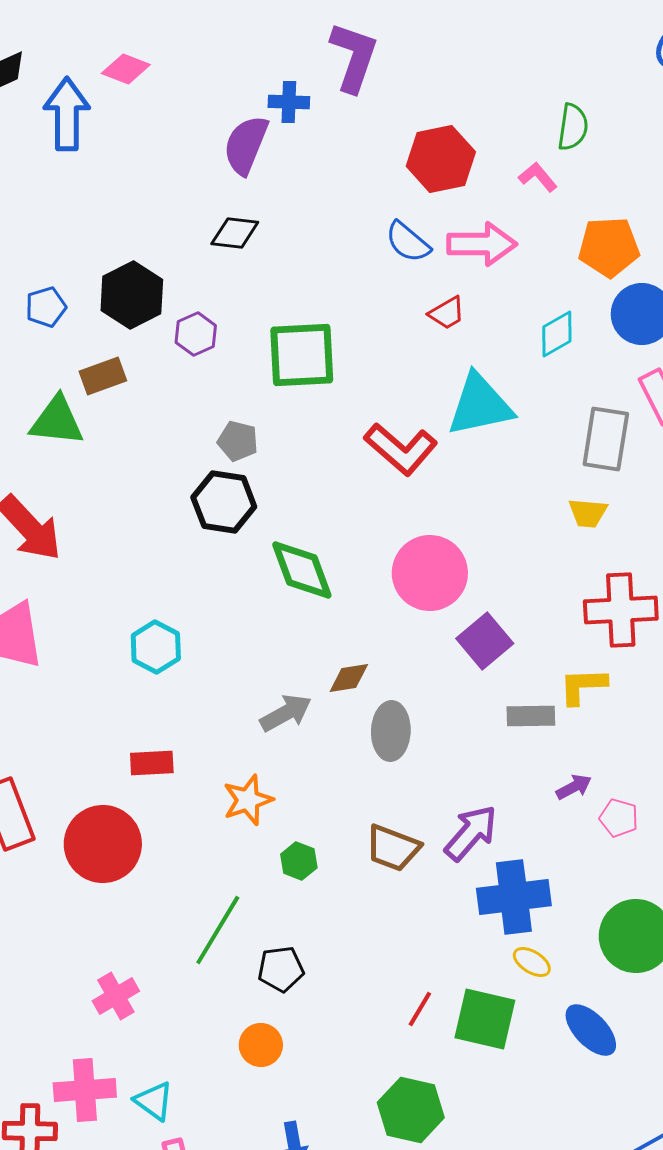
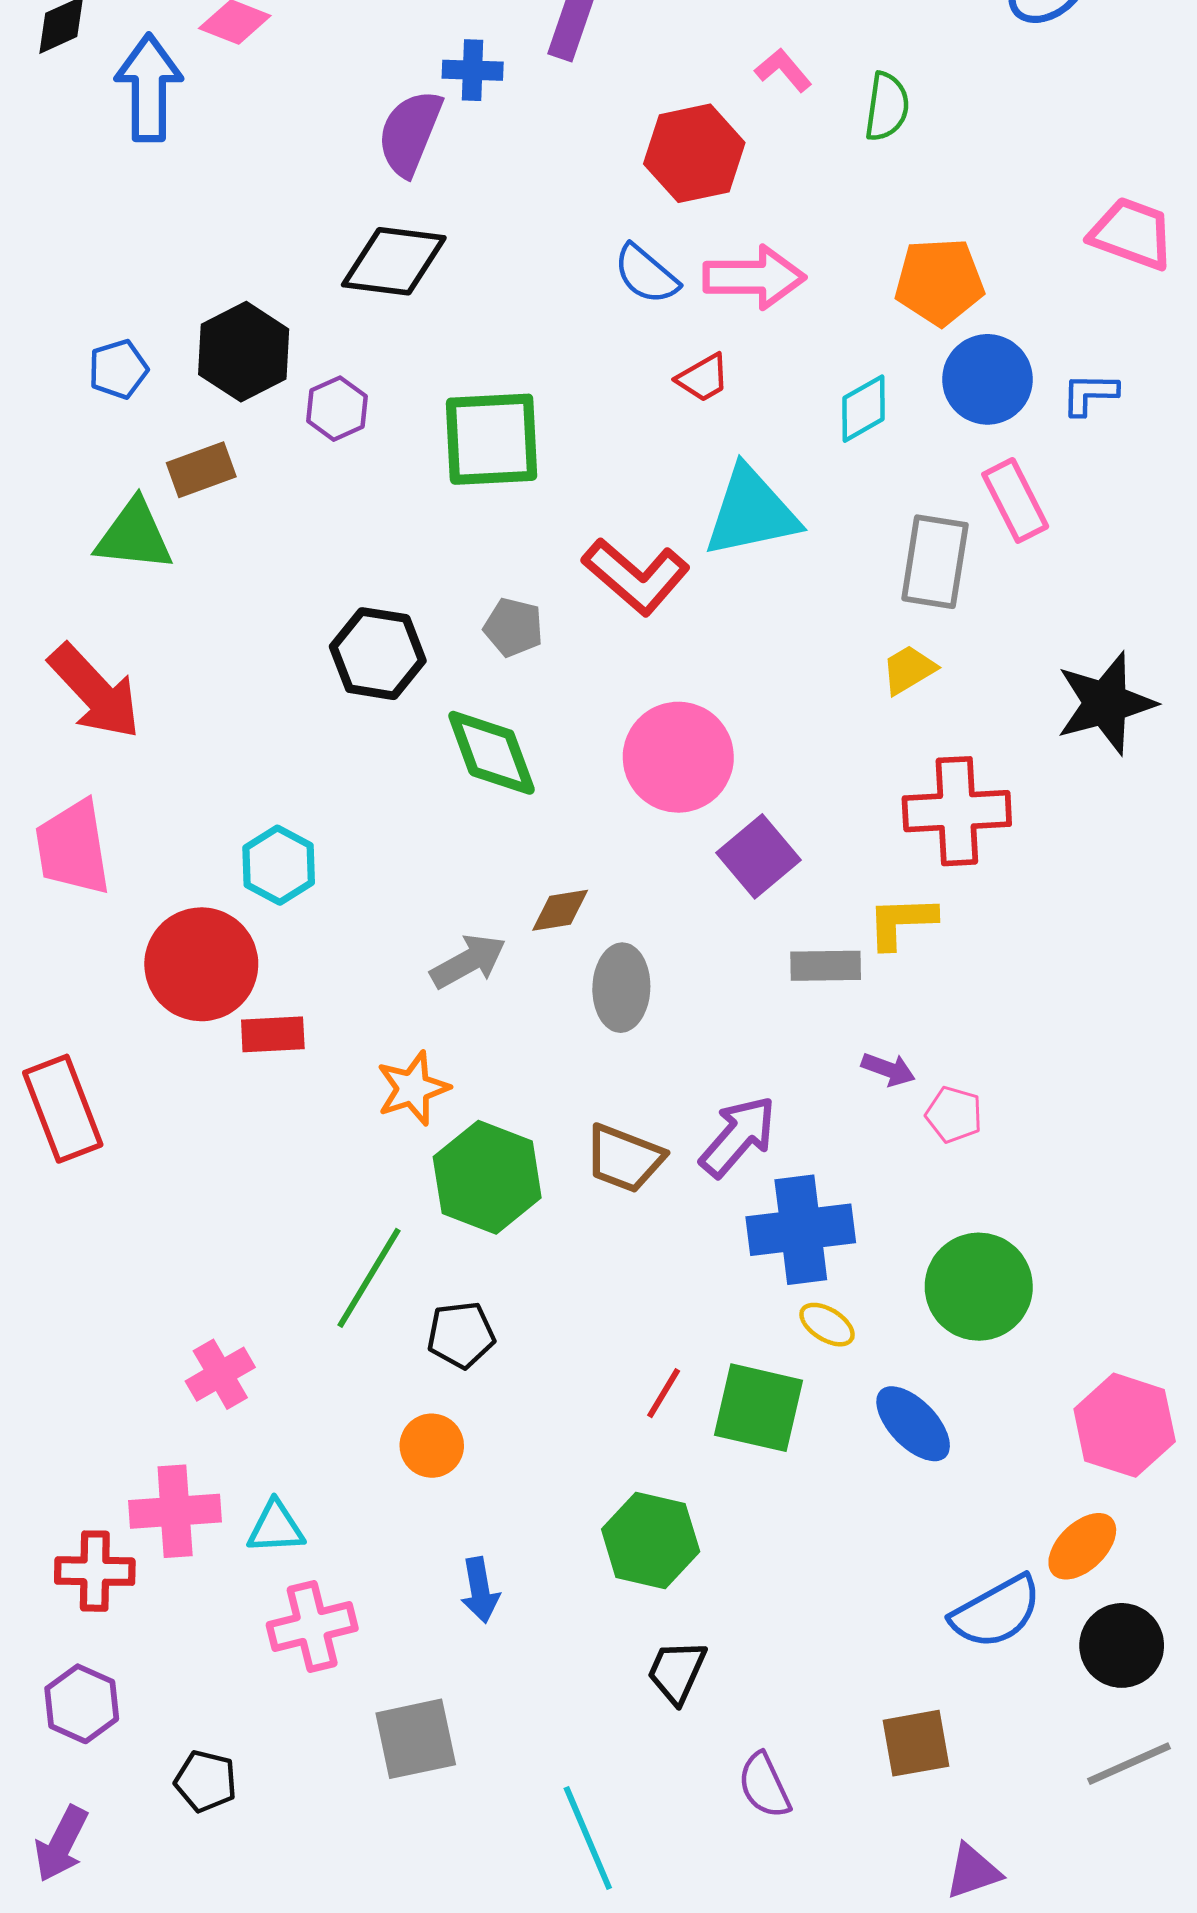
pink L-shape: (538, 177) -> (783, 70), moved
black diamond: (235, 233) -> (394, 261), size x1.5
gray pentagon: (238, 441) -> (513, 627), moved
yellow trapezoid: (588, 513) -> (909, 670), turned 144
purple arrow: (574, 787) -> (888, 1069), turned 48
red circle: (103, 844) -> (201, 964), moved
green hexagon: (299, 861) -> (487, 1177), size x2.0
cyan triangle: (154, 1101) -> (276, 1527), turned -39

